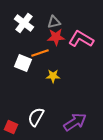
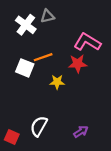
gray triangle: (54, 22) -> (47, 16), moved
red star: (56, 37) -> (78, 64), moved
purple arrow: (75, 122) -> (81, 132), size x0.6

